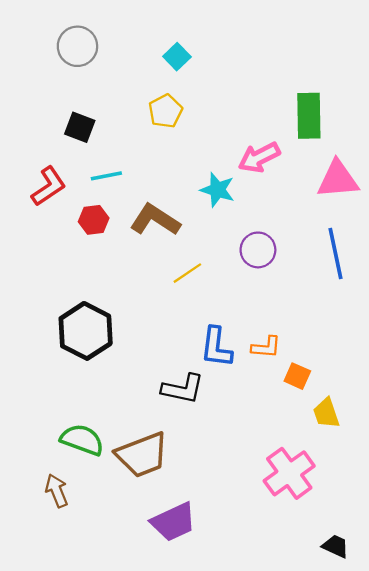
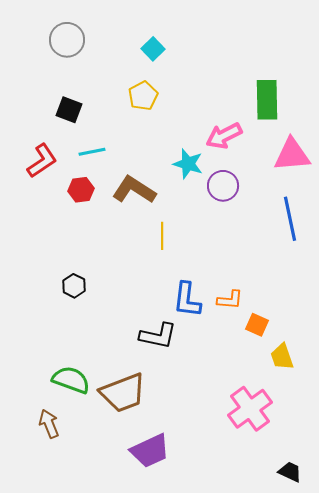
purple circle: (258, 250) -> (223, 186), moved
yellow line: (187, 273) -> (162, 236), turned -56
black hexagon: (86, 331) -> (74, 286), size x0.5

